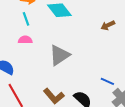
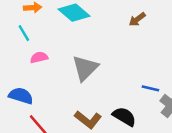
cyan line: (26, 19) -> (24, 33), moved

